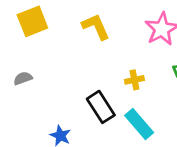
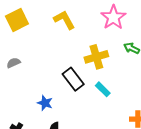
yellow cross: (134, 80) -> (96, 57), size x1.6
cyan rectangle: (139, 124) -> (103, 89), size x0.7

